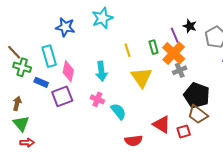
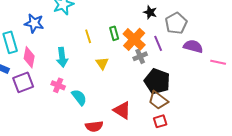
blue star: (65, 27) -> (34, 23), moved
purple line: (175, 35) -> (158, 43), moved
yellow triangle: (142, 77) -> (102, 63), size x0.6
red square: (184, 131) -> (160, 121), moved

